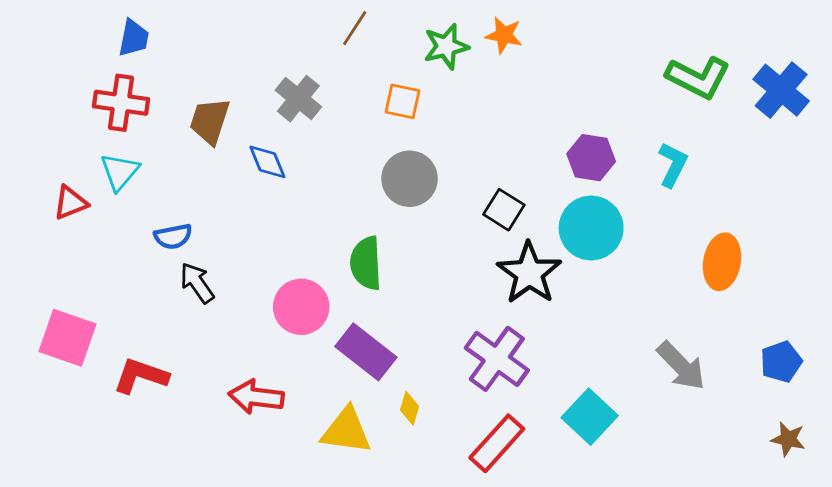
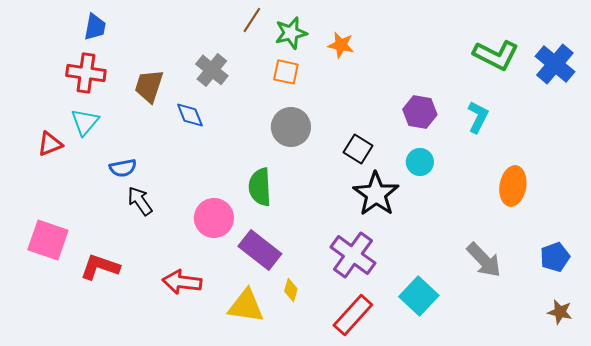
orange star: (504, 35) -> (341, 45), moved
green star: (446, 46) -> (291, 33), moved
cyan circle: (591, 228) -> (420, 162), size x0.6

